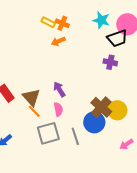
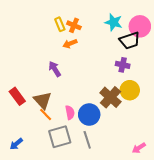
yellow rectangle: (48, 22) -> (60, 24), turned 40
purple arrow: (59, 89) -> (55, 69), moved
brown cross: (101, 107) -> (110, 97), moved
yellow circle: (117, 110) -> (130, 90), moved
blue circle: (94, 122) -> (89, 115), moved

